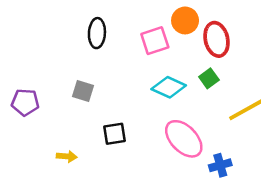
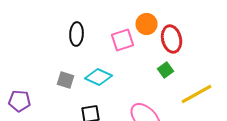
cyan diamond: (169, 87) -> (99, 77), moved
purple pentagon: (25, 102) -> (20, 101), moved

